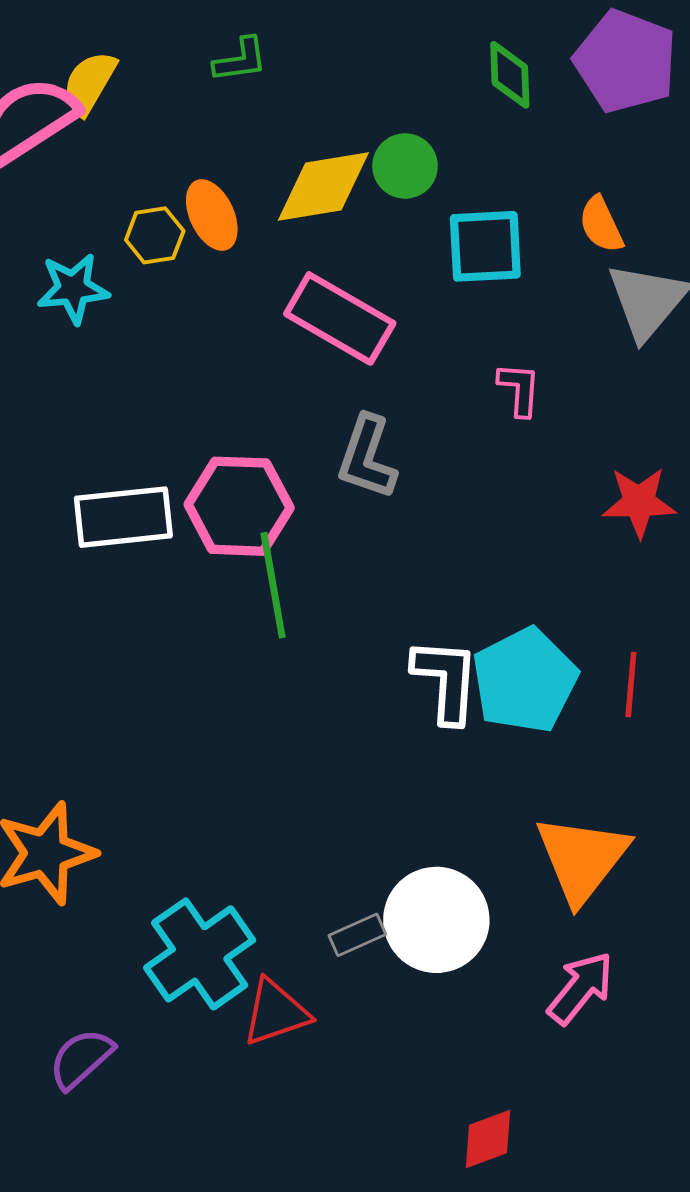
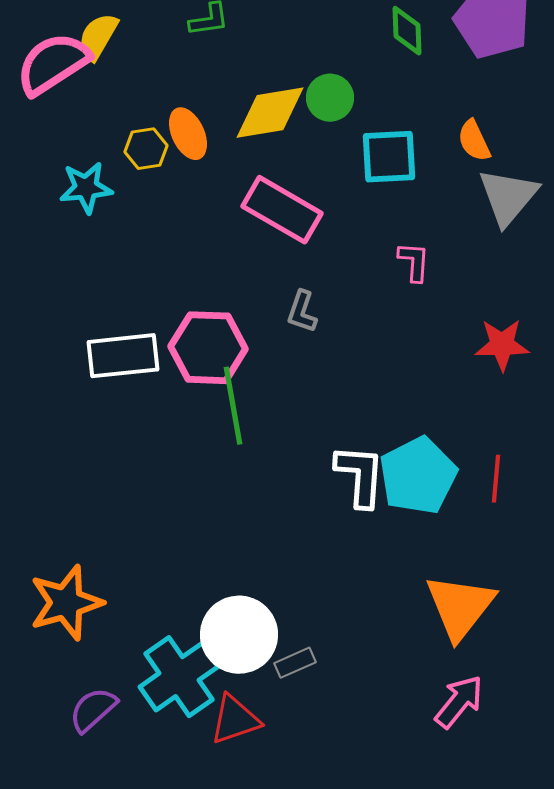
gray L-shape: (367, 457) -> (302, 312), size x0.7
white circle: (436, 920) -> (239, 635), moved
purple semicircle: (81, 1059) -> (93, 710), moved

